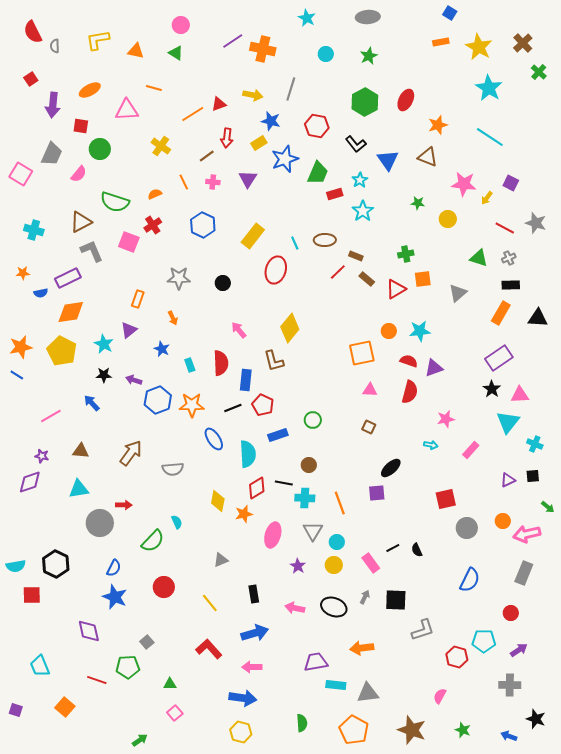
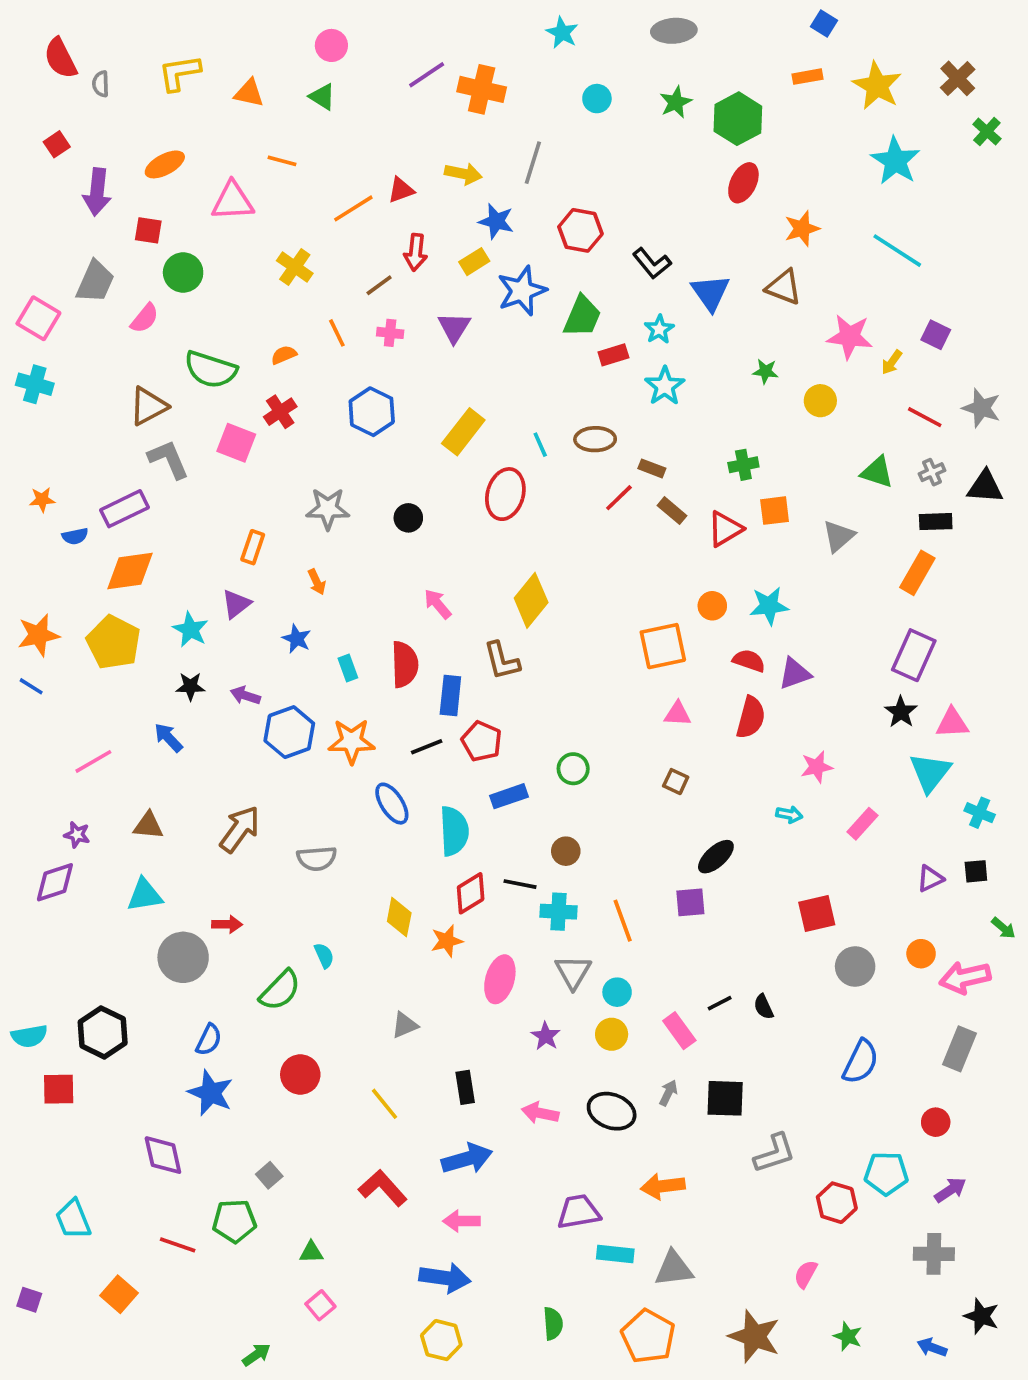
green hexagon: (365, 102) -> (738, 119), moved
cyan cross: (34, 230) -> (35, 384), moved
black triangle: (538, 318) -> (985, 487), moved
purple rectangle: (499, 358) -> (914, 655), turned -32

